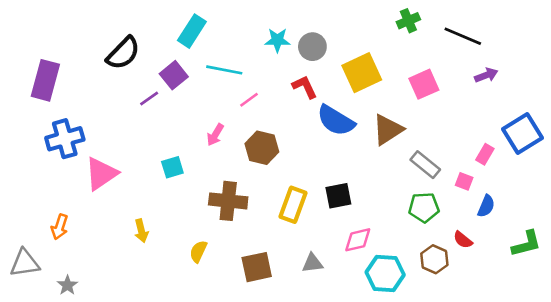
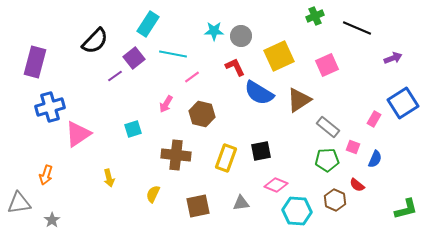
purple arrow: (486, 75) -> (393, 58), moved
pink square: (464, 181) -> (353, 147), moved
pink diamond: (358, 240) -> (276, 185), turned 35
green L-shape: (526, 244) -> (406, 209), moved

